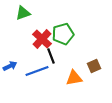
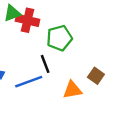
red cross: (42, 39) -> (27, 20), moved, turned -30
brown square: (94, 66) -> (96, 76), turned -32

